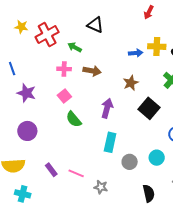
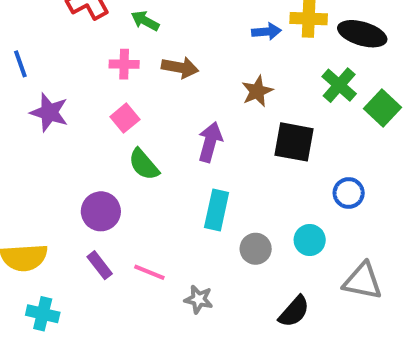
black square: (149, 108) -> (294, 142), turned -30
purple circle: (27, 131) -> (101, 211), moved
black semicircle: (149, 193) -> (294, 311), turned 54

